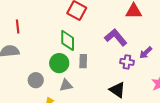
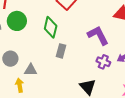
green circle: (59, 63) -> (17, 21), moved
gray triangle: (66, 85) -> (31, 70), moved

